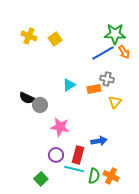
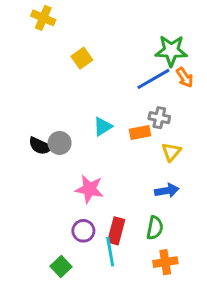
yellow cross: (29, 36) -> (43, 18), moved
gray circle: (40, 105) -> (60, 143), moved
blue arrow: (99, 141) -> (167, 191), moved
cyan line: (74, 169) -> (110, 252), turned 66
green semicircle: (94, 176) -> (155, 228), moved
orange cross: (111, 176) -> (165, 262), turned -35

